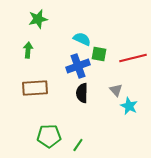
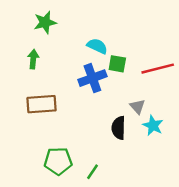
black semicircle: (82, 93) -> (119, 128), moved

